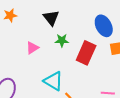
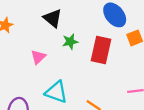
cyan triangle: (53, 81) -> (56, 92), moved

